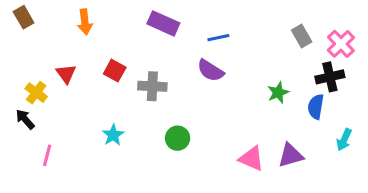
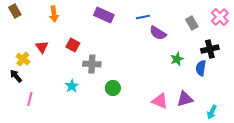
blue line: (218, 38) -> (143, 17), moved
pink cross: (341, 44) -> (220, 17), moved
purple semicircle: (211, 71) -> (158, 33), moved
gray cross: (152, 86) -> (92, 64), moved
cyan arrow: (344, 140) -> (212, 112), moved

